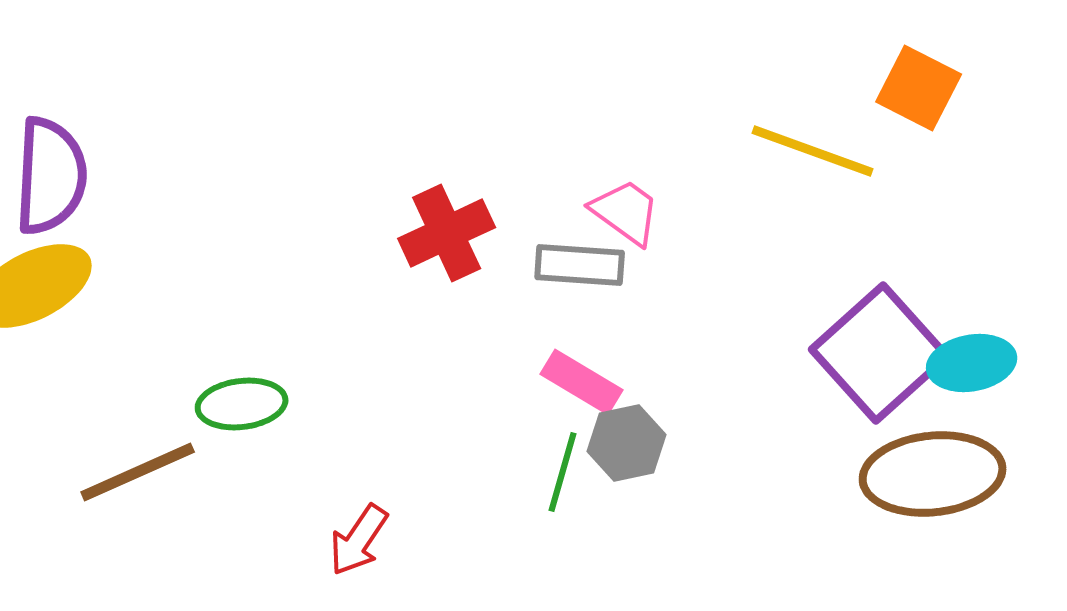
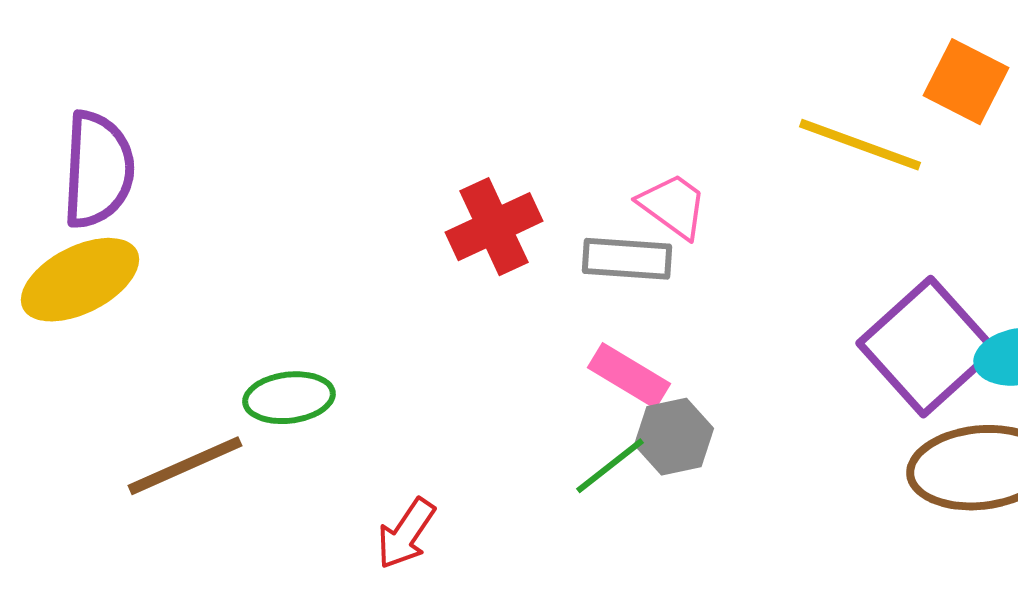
green line: (563, 472) -> (610, 466), turned 36

